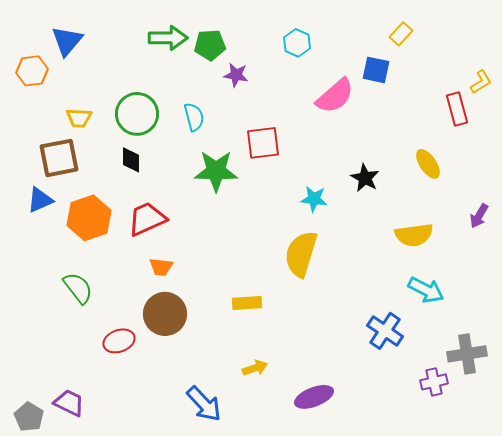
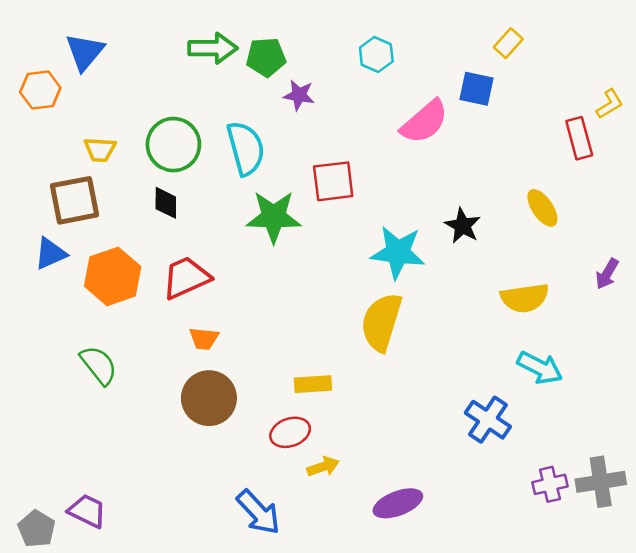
cyan semicircle: (194, 117) -> (246, 148), size x1.5
cyan star: (314, 199) -> (398, 252), size x1.6
red ellipse: (119, 341) -> (290, 432), moved
gray cross: (467, 354) -> (601, 482), moved

